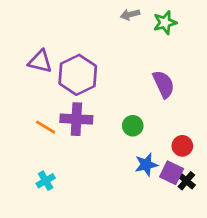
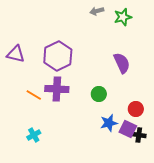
purple triangle: (40, 61) -> (16, 54), moved
black cross: (186, 181) -> (139, 135), turned -32

